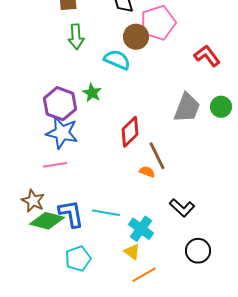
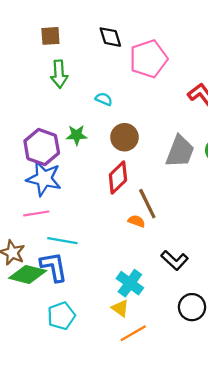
brown circle: (136, 37) -> (124, 137), moved
cyan semicircle: (117, 60) -> (104, 99), size x0.6
green star: (92, 93) -> (77, 135), turned -30
cyan line: (106, 213) -> (62, 241), moved

